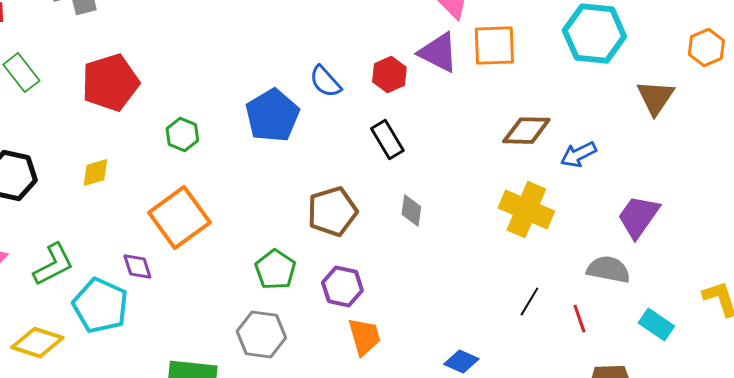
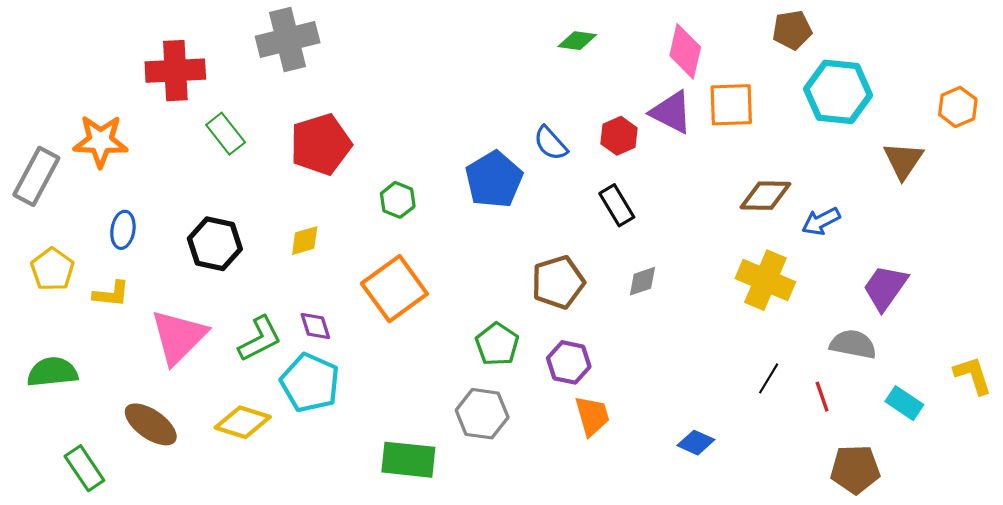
gray diamond: (411, 211) -> (642, 281), turned 64
purple diamond: (137, 267) -> (315, 326), moved

